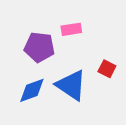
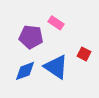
pink rectangle: (71, 29) -> (56, 23), turned 42

